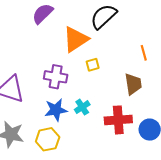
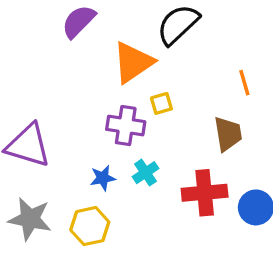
purple cross: (56, 77) -> (126, 126), moved
blue star: (56, 110) -> (103, 178), size x0.7

